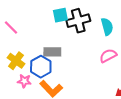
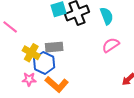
yellow cross: (16, 61) -> (31, 53), moved

